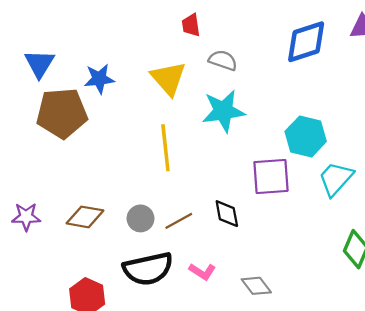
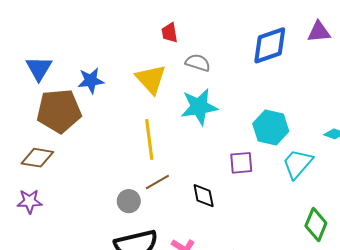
purple square: (271, 177) -> (241, 163), size x0.7
brown diamond: (85, 217) -> (37, 158), moved
brown line: (179, 221) -> (157, 182), moved

